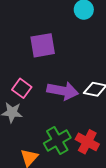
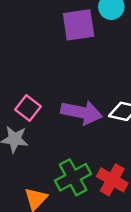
purple square: (43, 45) -> (79, 25), moved

